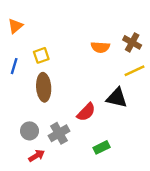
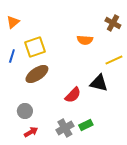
brown cross: (132, 42) -> (113, 23), moved
yellow square: (41, 55) -> (35, 47), size x1.5
brown ellipse: (44, 87) -> (37, 74), turned 60
gray cross: (59, 133) -> (65, 128), moved

